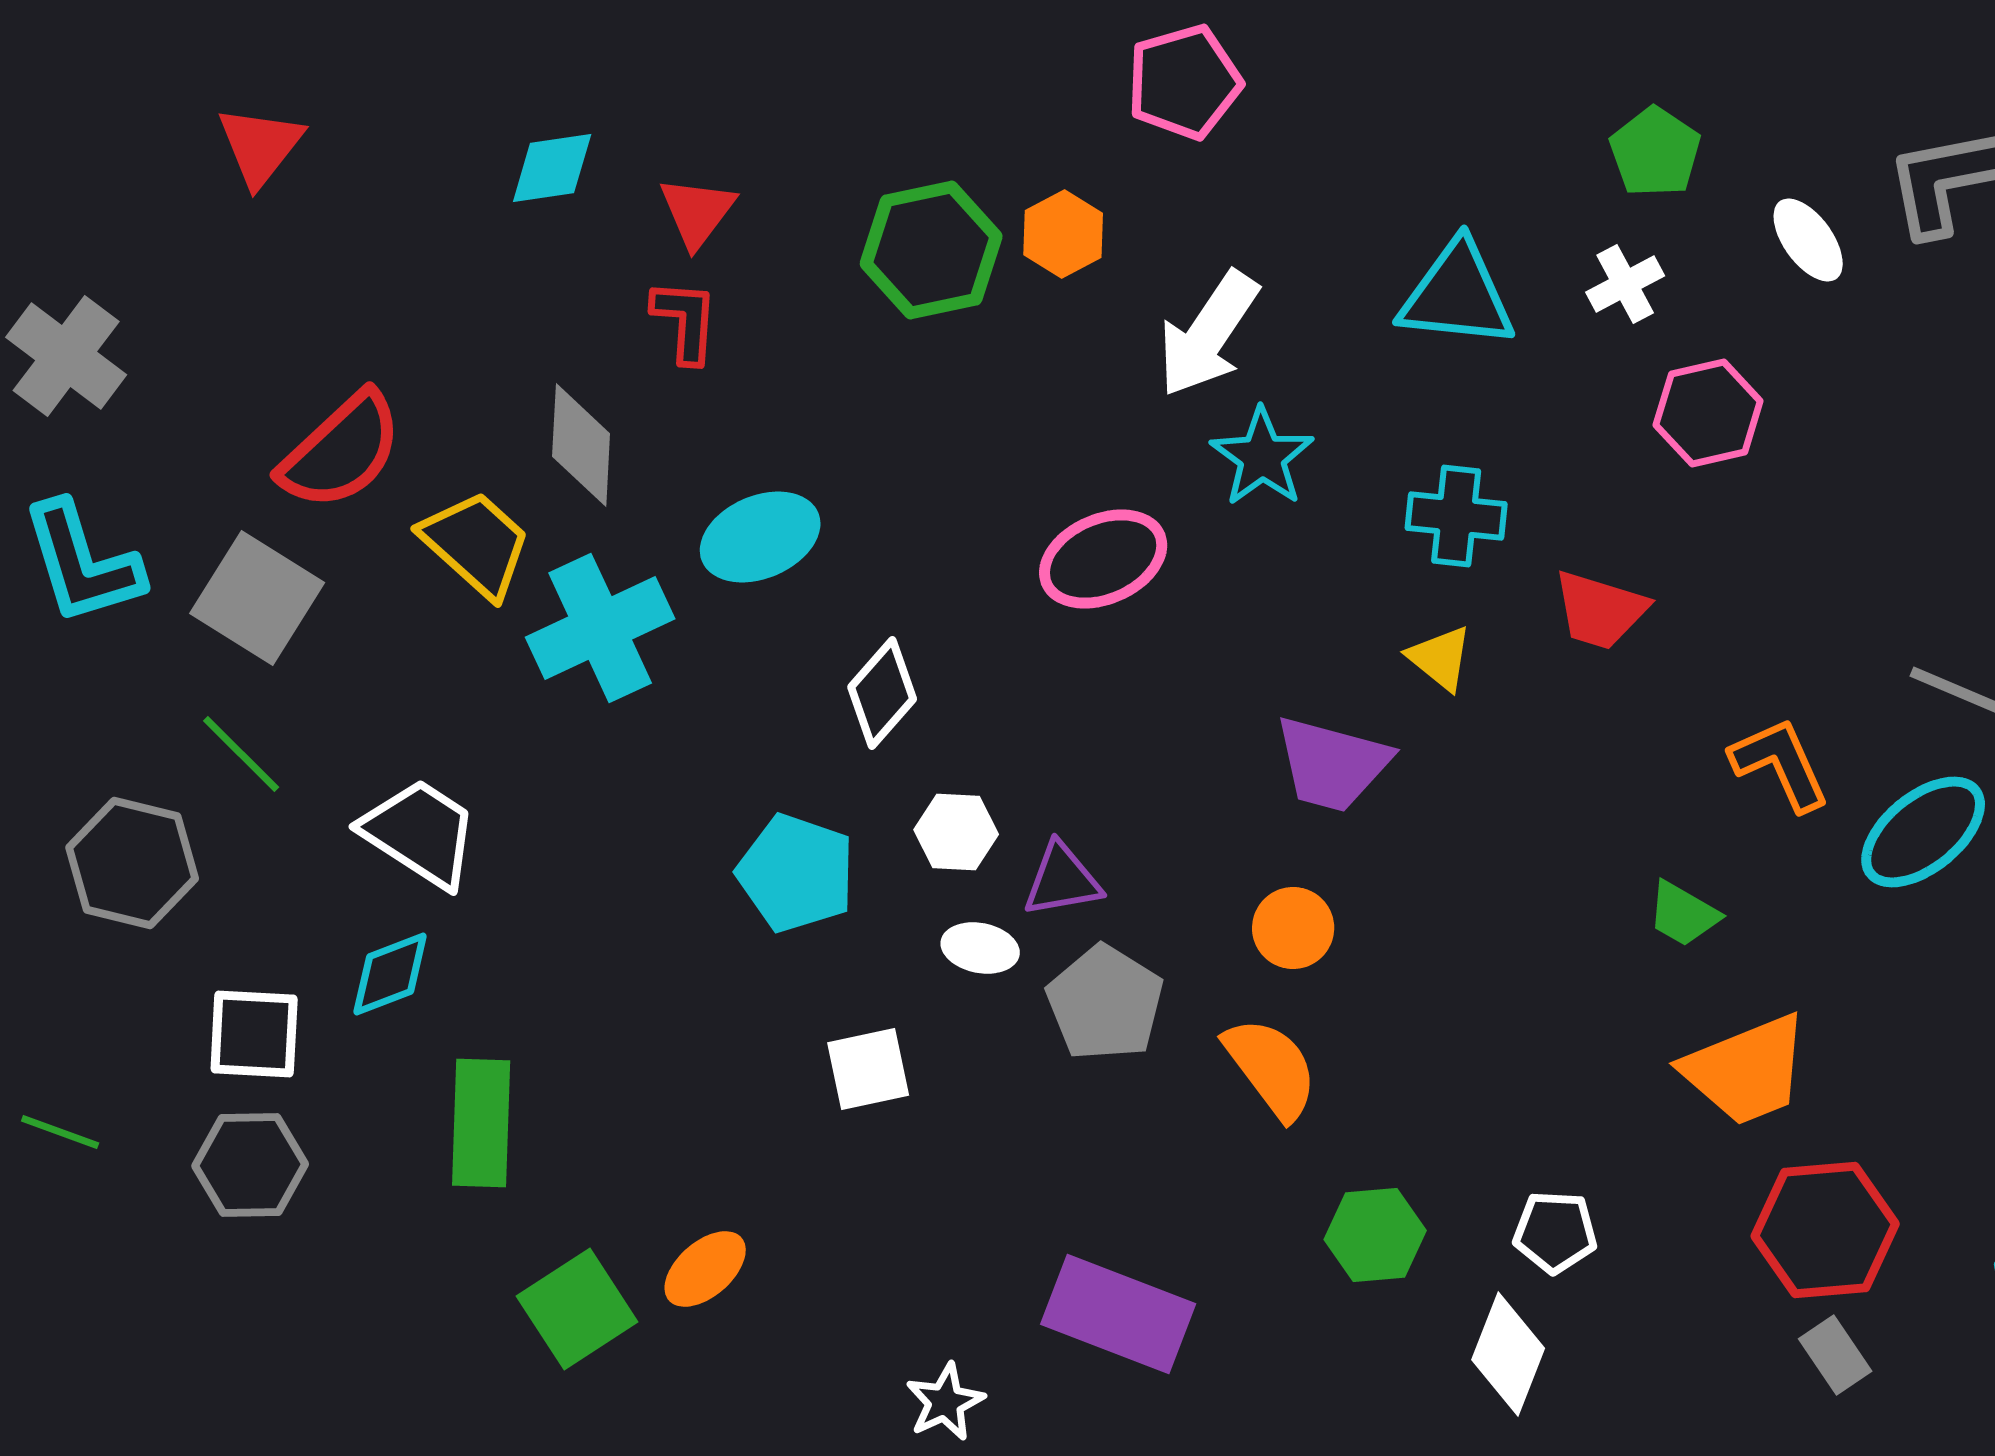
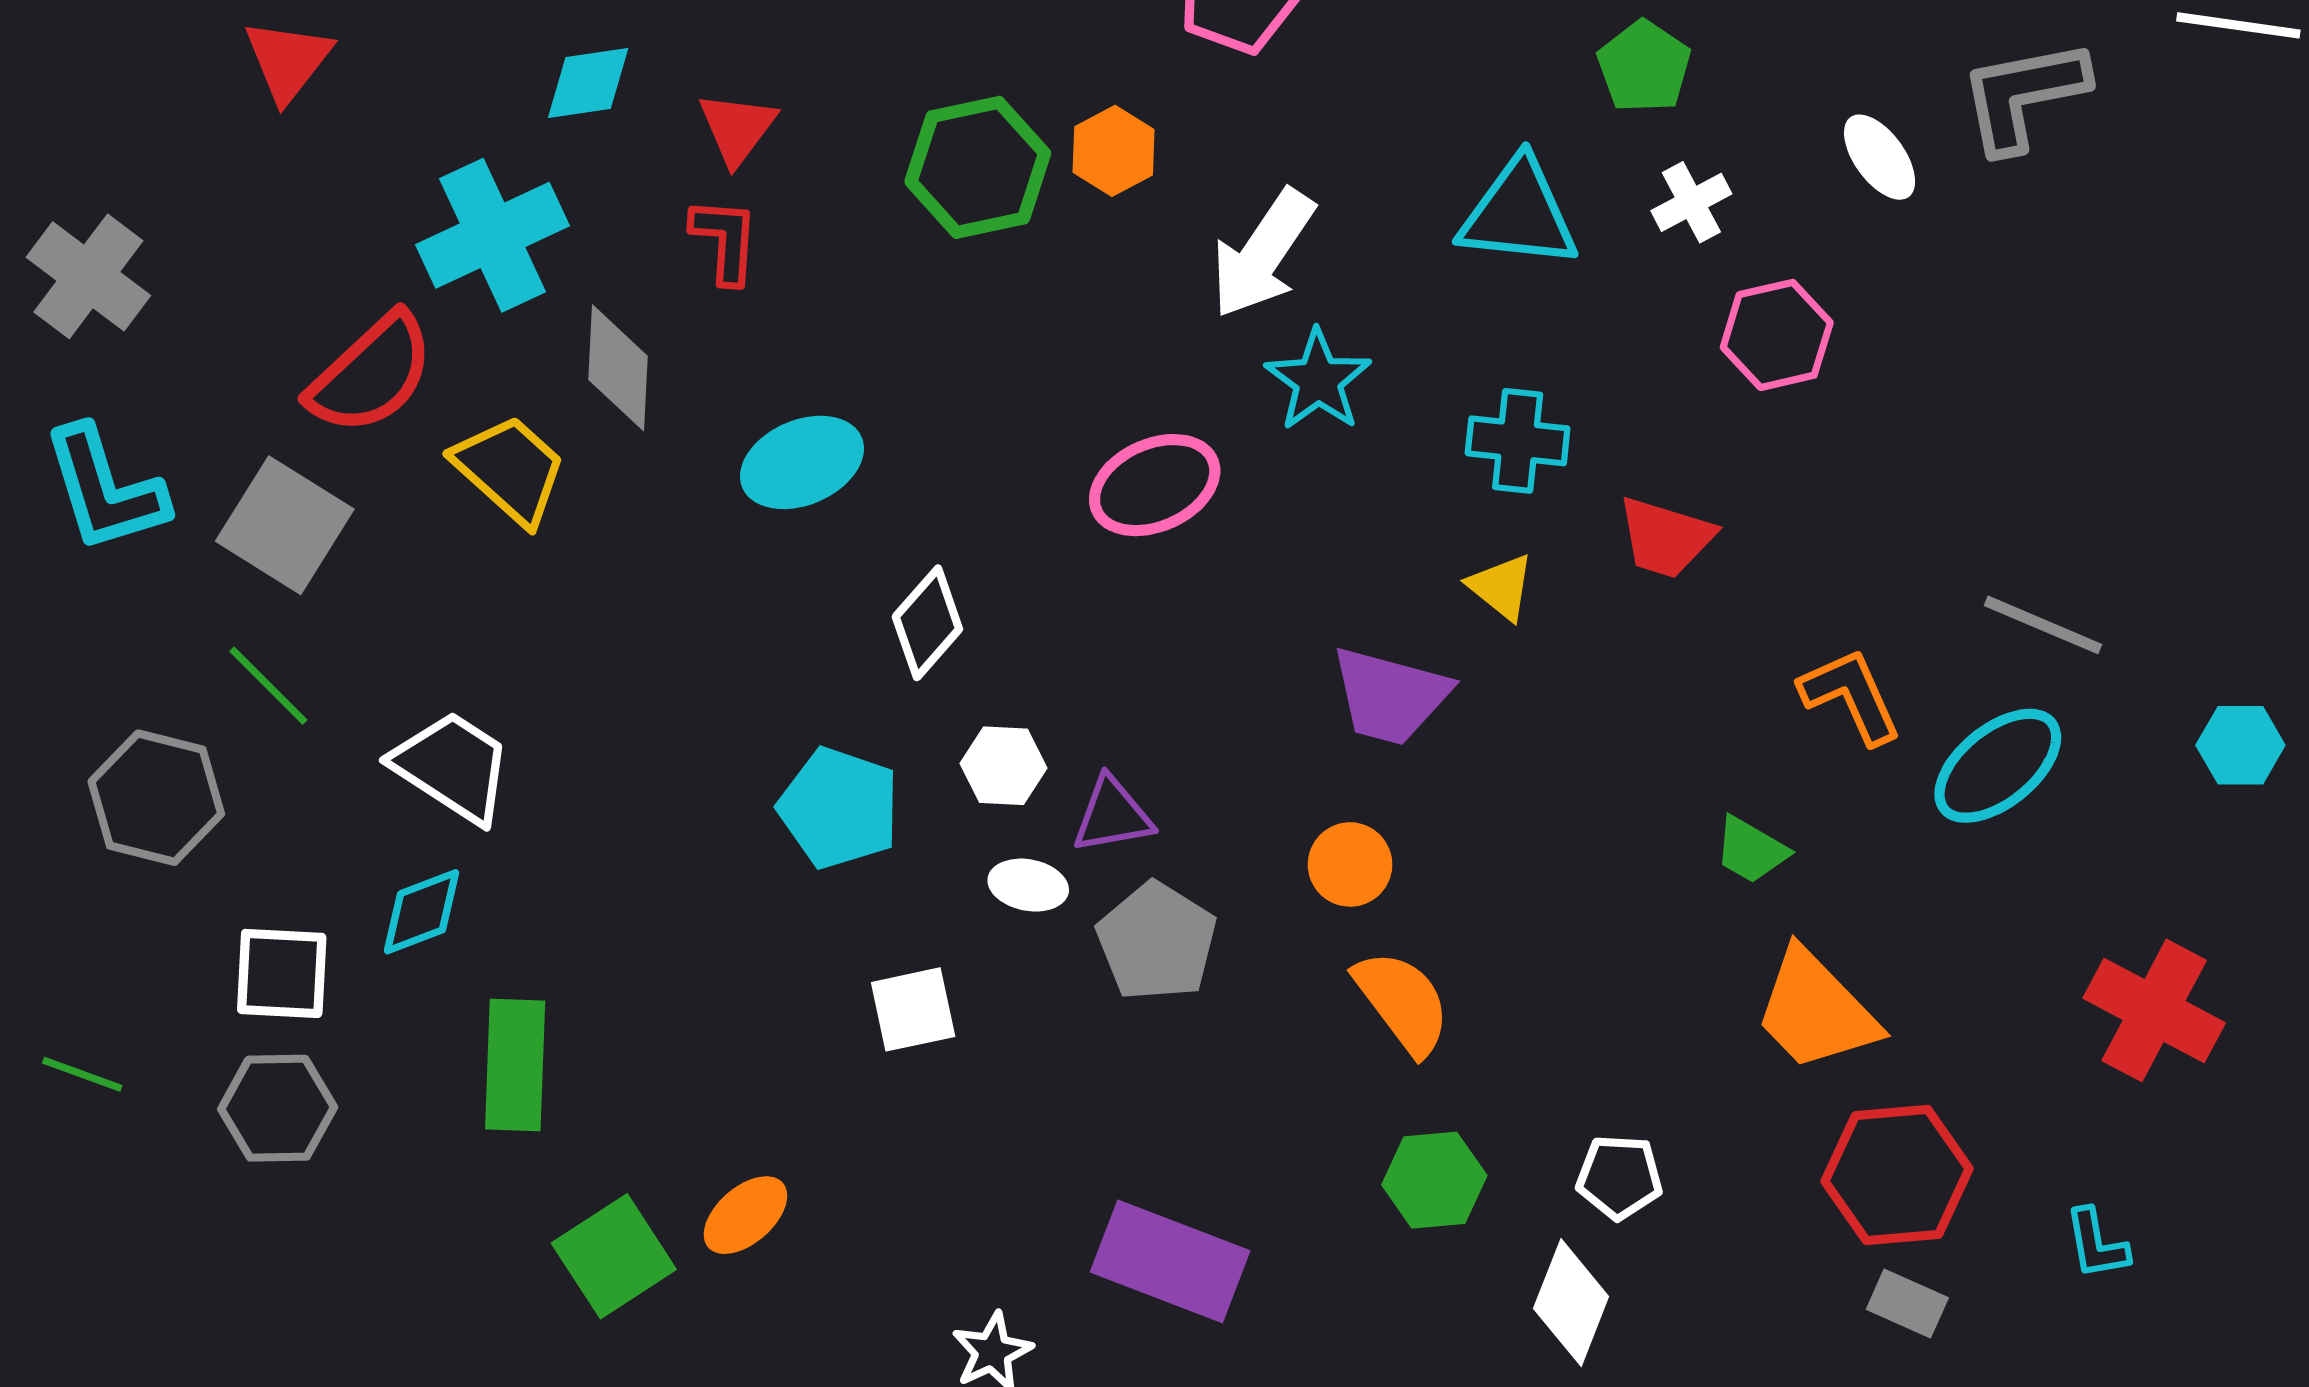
green pentagon: (1655, 152) -> (1644, 67), moved
cyan cross: (600, 628) -> (493, 235), moved
orange semicircle: (1271, 1068) -> (1402, 1002), moved
orange trapezoid: (1746, 1070) -> (1816, 1010), turned 68
gray rectangle: (1835, 1355) -> (1907, 1304), turned -32

